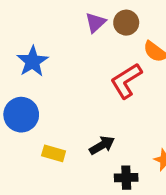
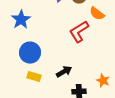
blue circle: (21, 115) -> (30, 53), moved

